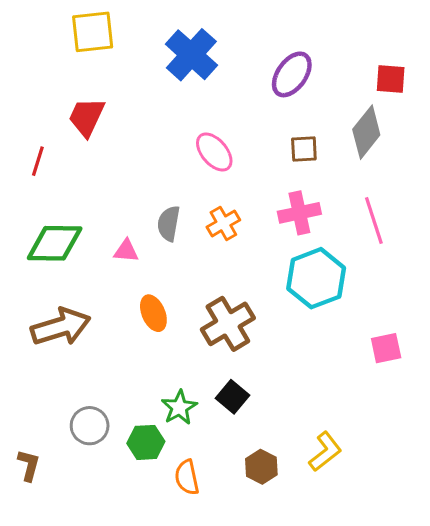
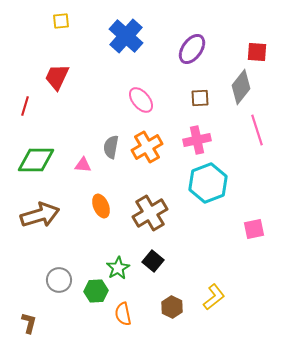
yellow square: (93, 32) -> (61, 21), size x0.6
pink line: (374, 220) -> (257, 130), moved
orange cross: (223, 223) -> (147, 147), size x1.4
brown L-shape: (29, 465) -> (29, 323), moved

